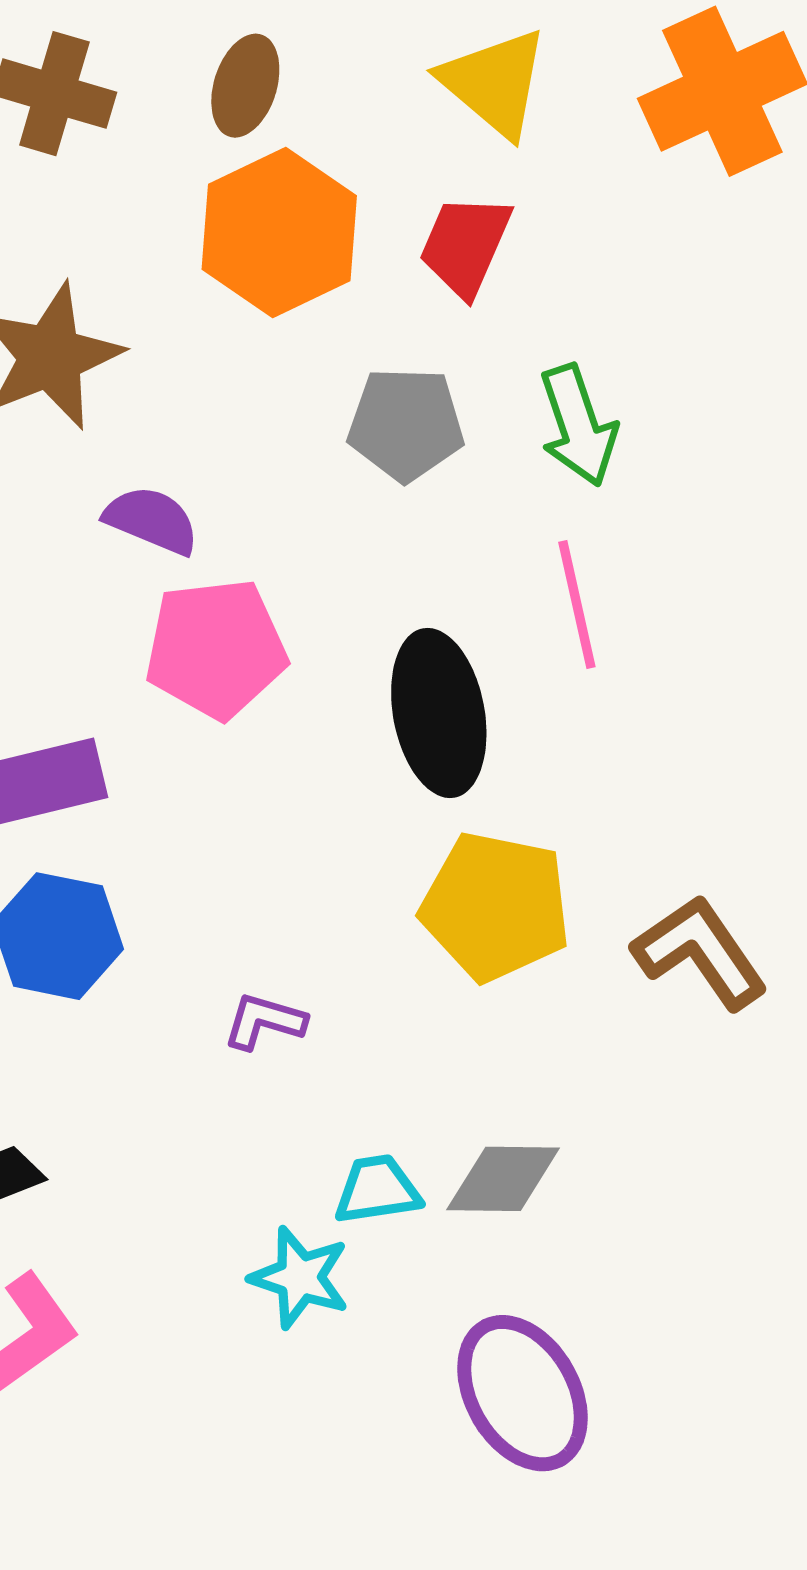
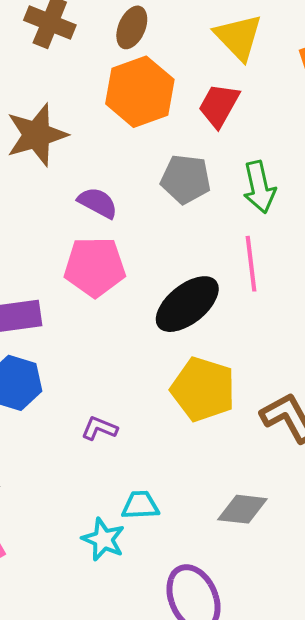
purple semicircle: (152, 520) -> (98, 203), moved
black ellipse: (439, 713) -> (187, 304), turned 56
gray diamond: (503, 1179) -> (242, 509), moved

